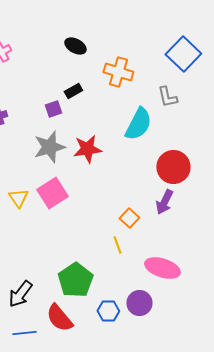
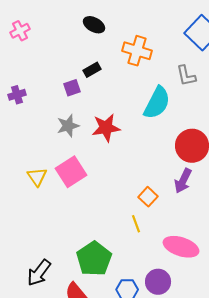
gray star: (49, 147) -> (68, 126), size x0.7

